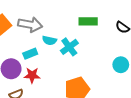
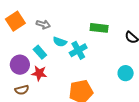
gray arrow: (30, 25) -> (43, 24), size x0.6
cyan rectangle: (30, 54) -> (40, 52), turned 64

